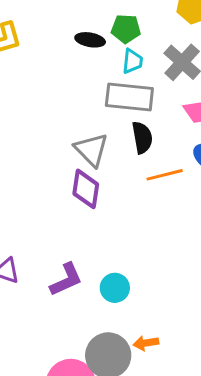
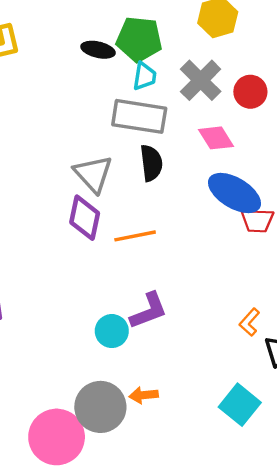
green pentagon: (126, 29) -> (139, 39), size x1.4
orange line: (165, 175) -> (135, 236), moved
purple L-shape: (66, 280) -> (149, 311), moved

